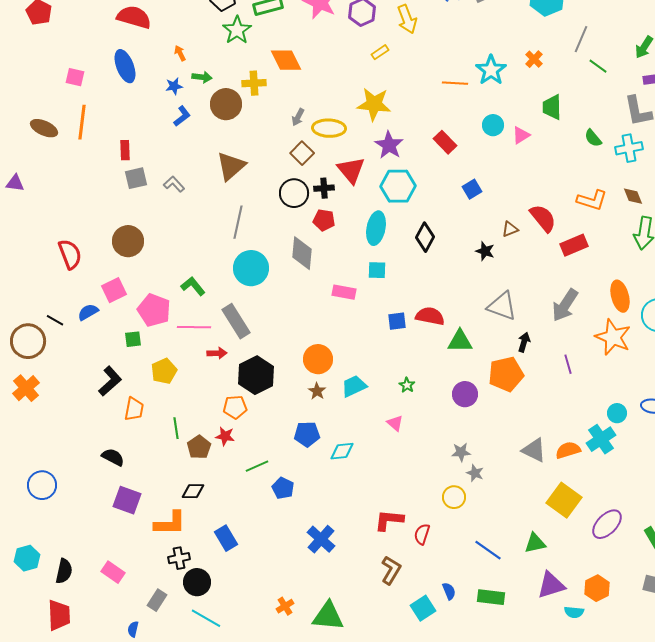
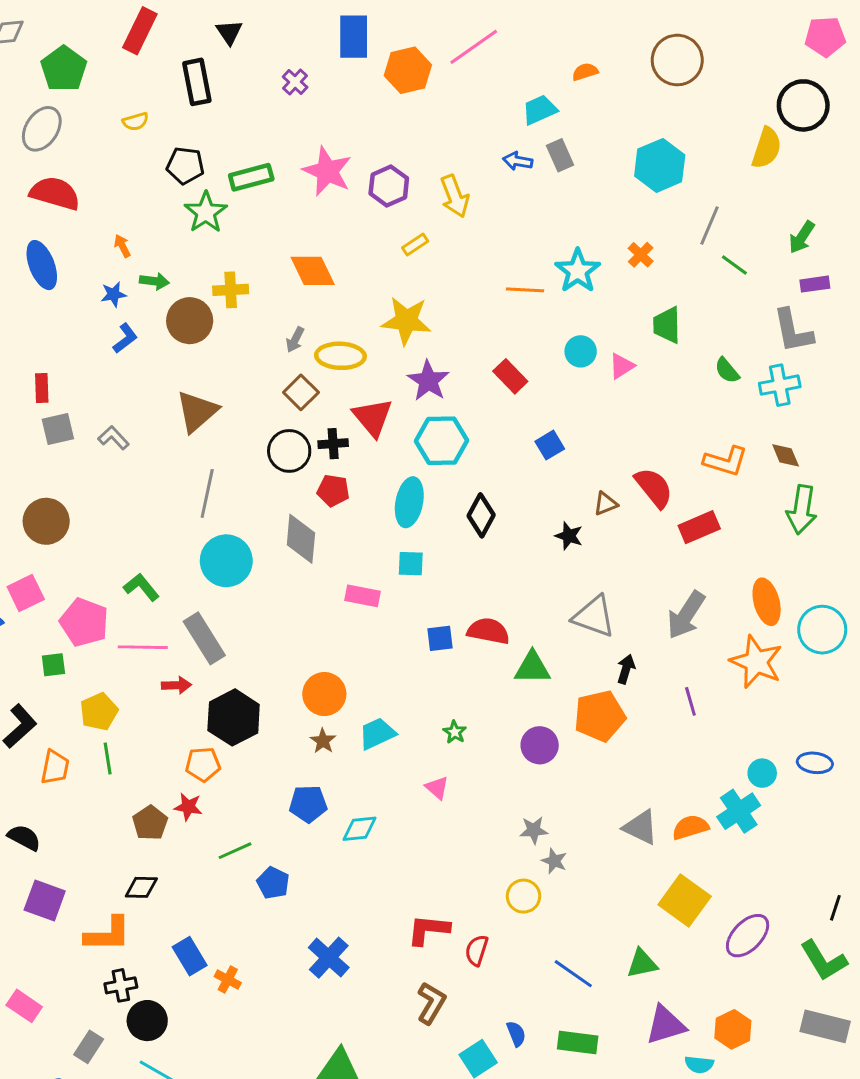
orange diamond: (286, 60) -> (313, 271), moved
green line: (176, 428) -> (108, 758), moved
orange cross: (285, 606) -> (228, 980), moved, turned -30

